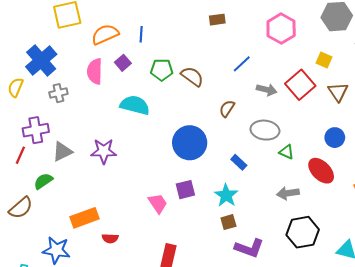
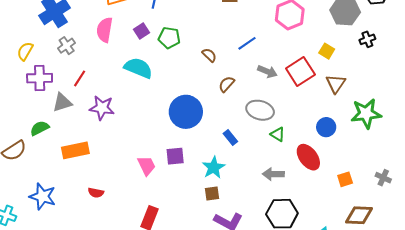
purple square: (123, 63) -> (142, 31), moved
brown semicircle: (192, 76) -> (209, 55), moved, size x0.7
yellow semicircle: (16, 87) -> (25, 51), moved
gray cross: (58, 93) -> (67, 46), turned -30
red line: (20, 155) -> (80, 78), moved
orange rectangle: (85, 218) -> (75, 150), moved

